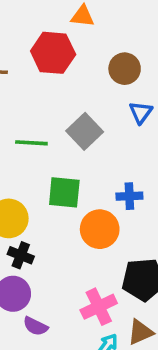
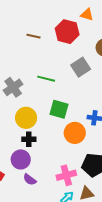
gray square: (85, 131) -> (81, 67), moved
black cross: (21, 255) -> (29, 139), turned -32

